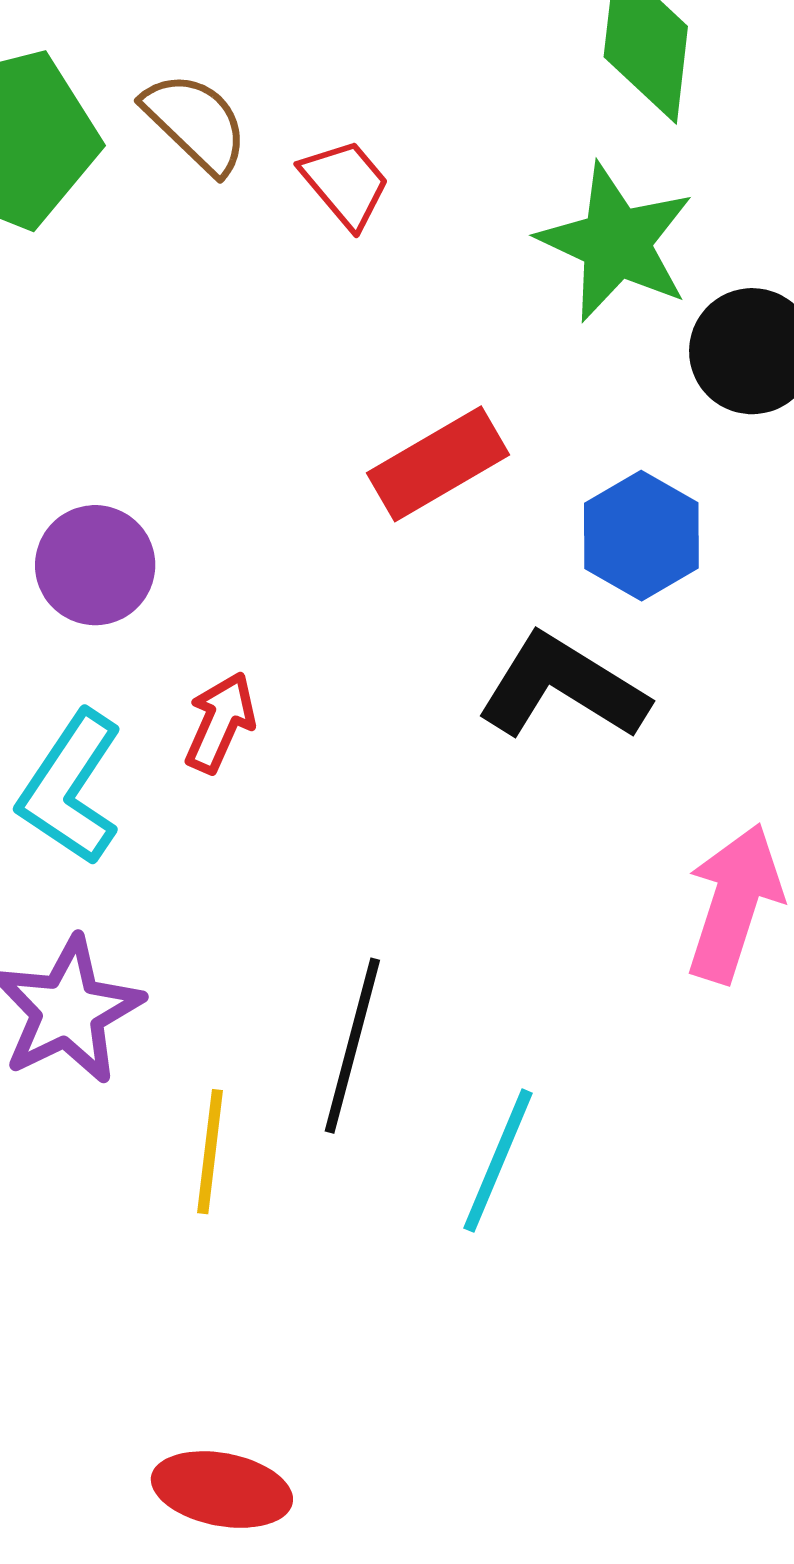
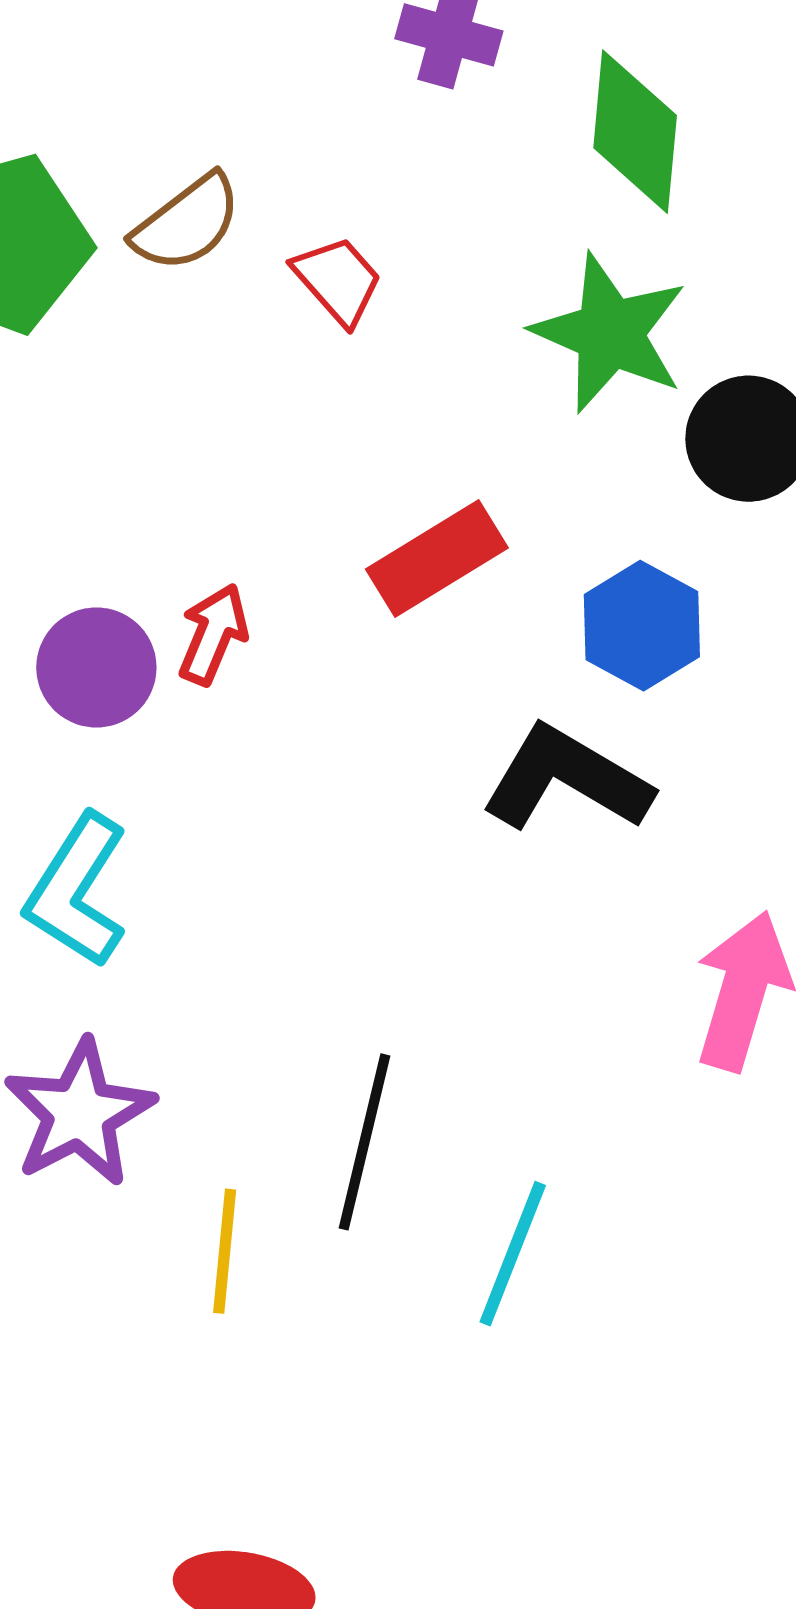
brown semicircle: (196, 123) -> (187, 223), turned 100
red arrow: (220, 722) -> (213, 634), moved

